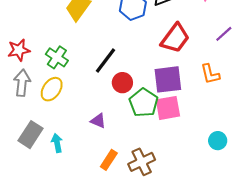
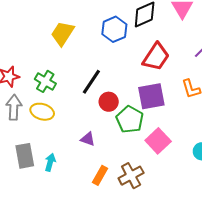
yellow ellipse: (52, 89) -> (42, 112), turned 75
pink square: (168, 108) -> (158, 141), moved, turned -30
gray rectangle: (31, 135) -> (25, 156), turned -40
cyan arrow: (57, 143) -> (50, 162), turned 30

